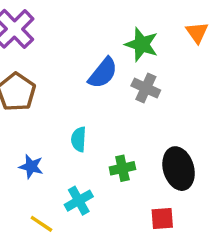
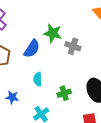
green star: (142, 44) -> (53, 33), moved
blue semicircle: (103, 73) -> (32, 49), moved

